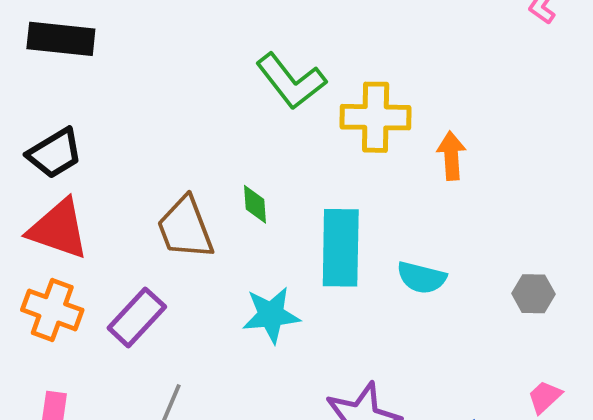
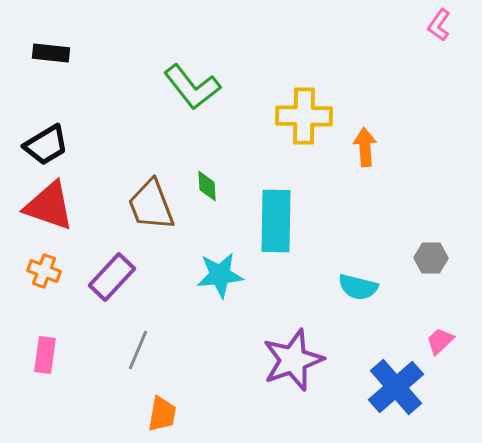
black rectangle: (61, 39) -> (51, 53), size x0.7
green L-shape: (291, 81) -> (192, 87), moved
cyan semicircle: (422, 278) -> (358, 287), moved
orange cross: (52, 310) -> (44, 271), size x0.7

